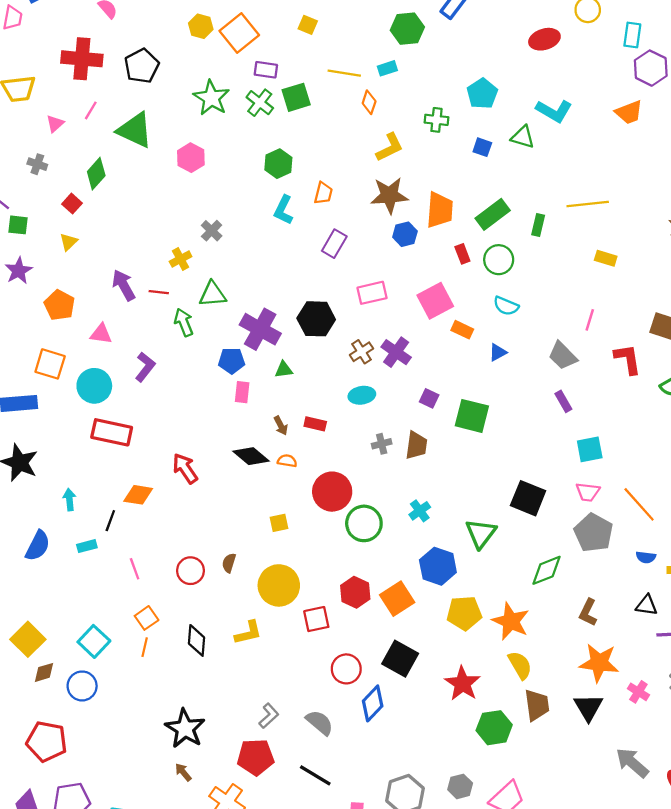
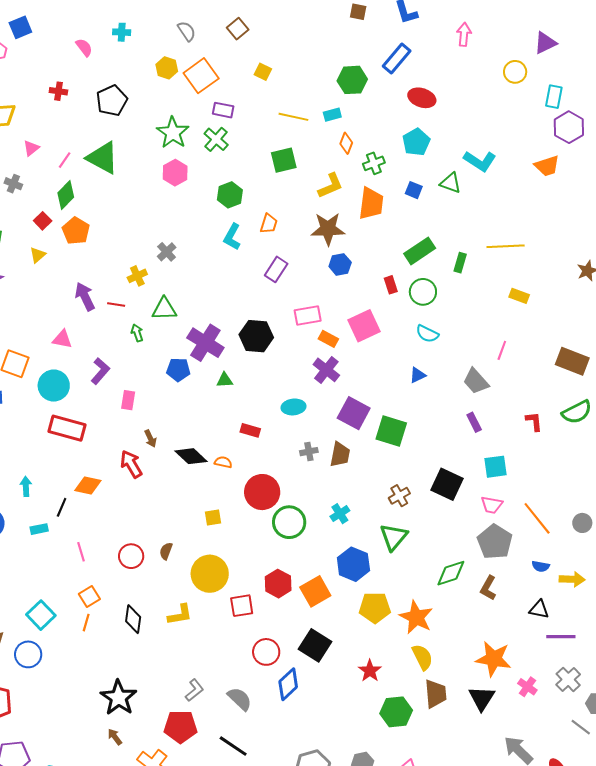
red ellipse: (544, 39) -> (422, 98), moved, turned 32
red cross: (82, 59) -> (58, 91), size x0.5
green square: (296, 97) -> (284, 160), moved
orange diamond: (369, 102) -> (346, 143), moved
pink line: (91, 110) -> (65, 160), moved
green cross: (436, 120) -> (374, 163), turned -30
pink hexagon: (191, 158) -> (175, 173), moved
orange trapezoid: (440, 210) -> (371, 203), moved
orange pentagon: (59, 305) -> (76, 231), moved
green arrow: (184, 322) -> (137, 333), size x0.7
orange rectangle: (462, 330) -> (328, 339), moved
brown cross: (361, 352) -> (399, 496), moved
red L-shape: (628, 359) -> (534, 421), moved, size x0.7
pink rectangle: (242, 392) -> (128, 400), moved
purple square: (429, 398) -> (354, 413), size x1.8
brown arrow: (281, 426) -> (150, 438), moved
black square: (528, 498) -> (447, 484), moved
brown L-shape: (588, 612) -> (488, 588), moved
red star: (462, 684) -> (370, 671), size x0.7

